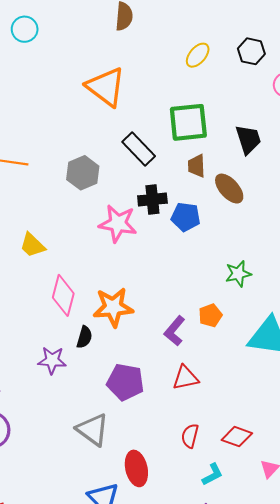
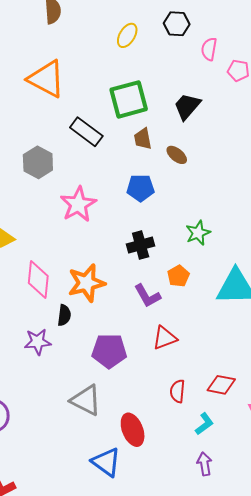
black trapezoid: (248, 139) -> (187, 106), turned -112
brown ellipse: (229, 189) -> (177, 155), size x0.7
black cross: (152, 199) -> (141, 245), moved
pink star: (118, 224) -> (78, 204), turned -30
purple L-shape: (175, 331) -> (147, 296), turned -60

